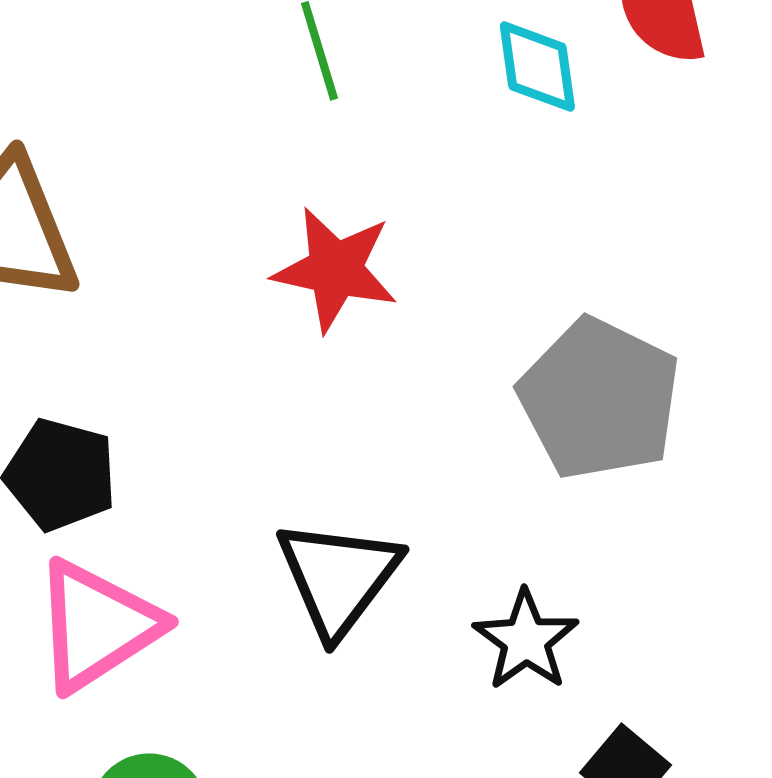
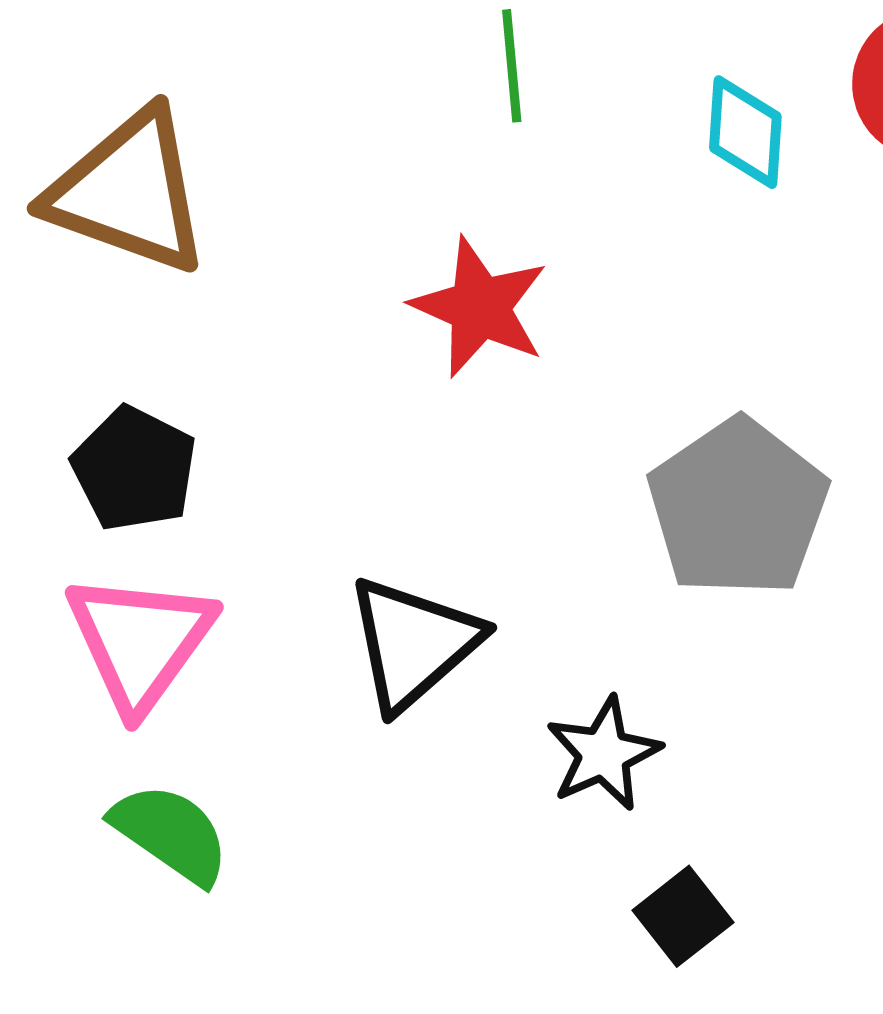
pink triangle: (97, 626) -> (140, 641), turned -33

